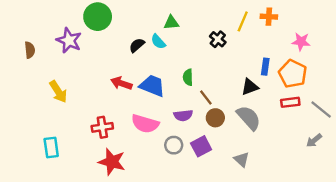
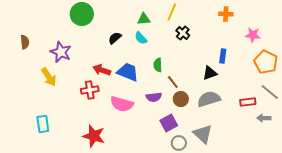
yellow line: (243, 21) -> (172, 12), moved
purple star: (69, 40) -> (61, 52), moved
cyan semicircle: (158, 42) -> (141, 38), moved
orange pentagon: (293, 74) -> (266, 62), moved
red rectangle: (290, 102) -> (248, 102), moved
gray semicircle: (249, 118) -> (209, 99), turned -65
red cross: (102, 127) -> (90, 90), moved
gray arrow: (314, 140) -> (264, 118), turned 40
gray circle: (174, 145) -> (179, 143), moved
gray triangle: (242, 159) -> (203, 134), size x1.5

